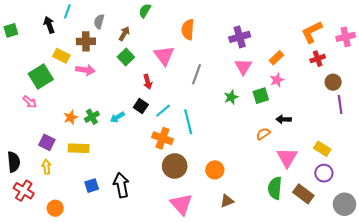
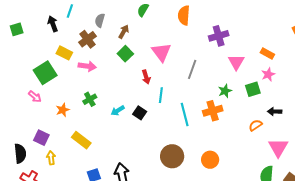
orange semicircle: (188, 30) -> (184, 15), moved
purple cross: (240, 37) -> (219, 36), moved
brown cross: (86, 41) -> (88, 39), turned -36
orange rectangle: (276, 58) -> (267, 53), turned 72
black square: (141, 106) -> (140, 113), moved
cyan line: (163, 111) -> (161, 95), moved, turned -42
orange star: (71, 117) -> (63, 110), moved
green cross: (92, 117) -> (90, 99), moved
orange cross: (162, 138) -> (213, 111), moved, turned -36
purple square: (47, 142) -> (41, 138), moved
yellow rectangle: (79, 148) -> (81, 140), turned 36

